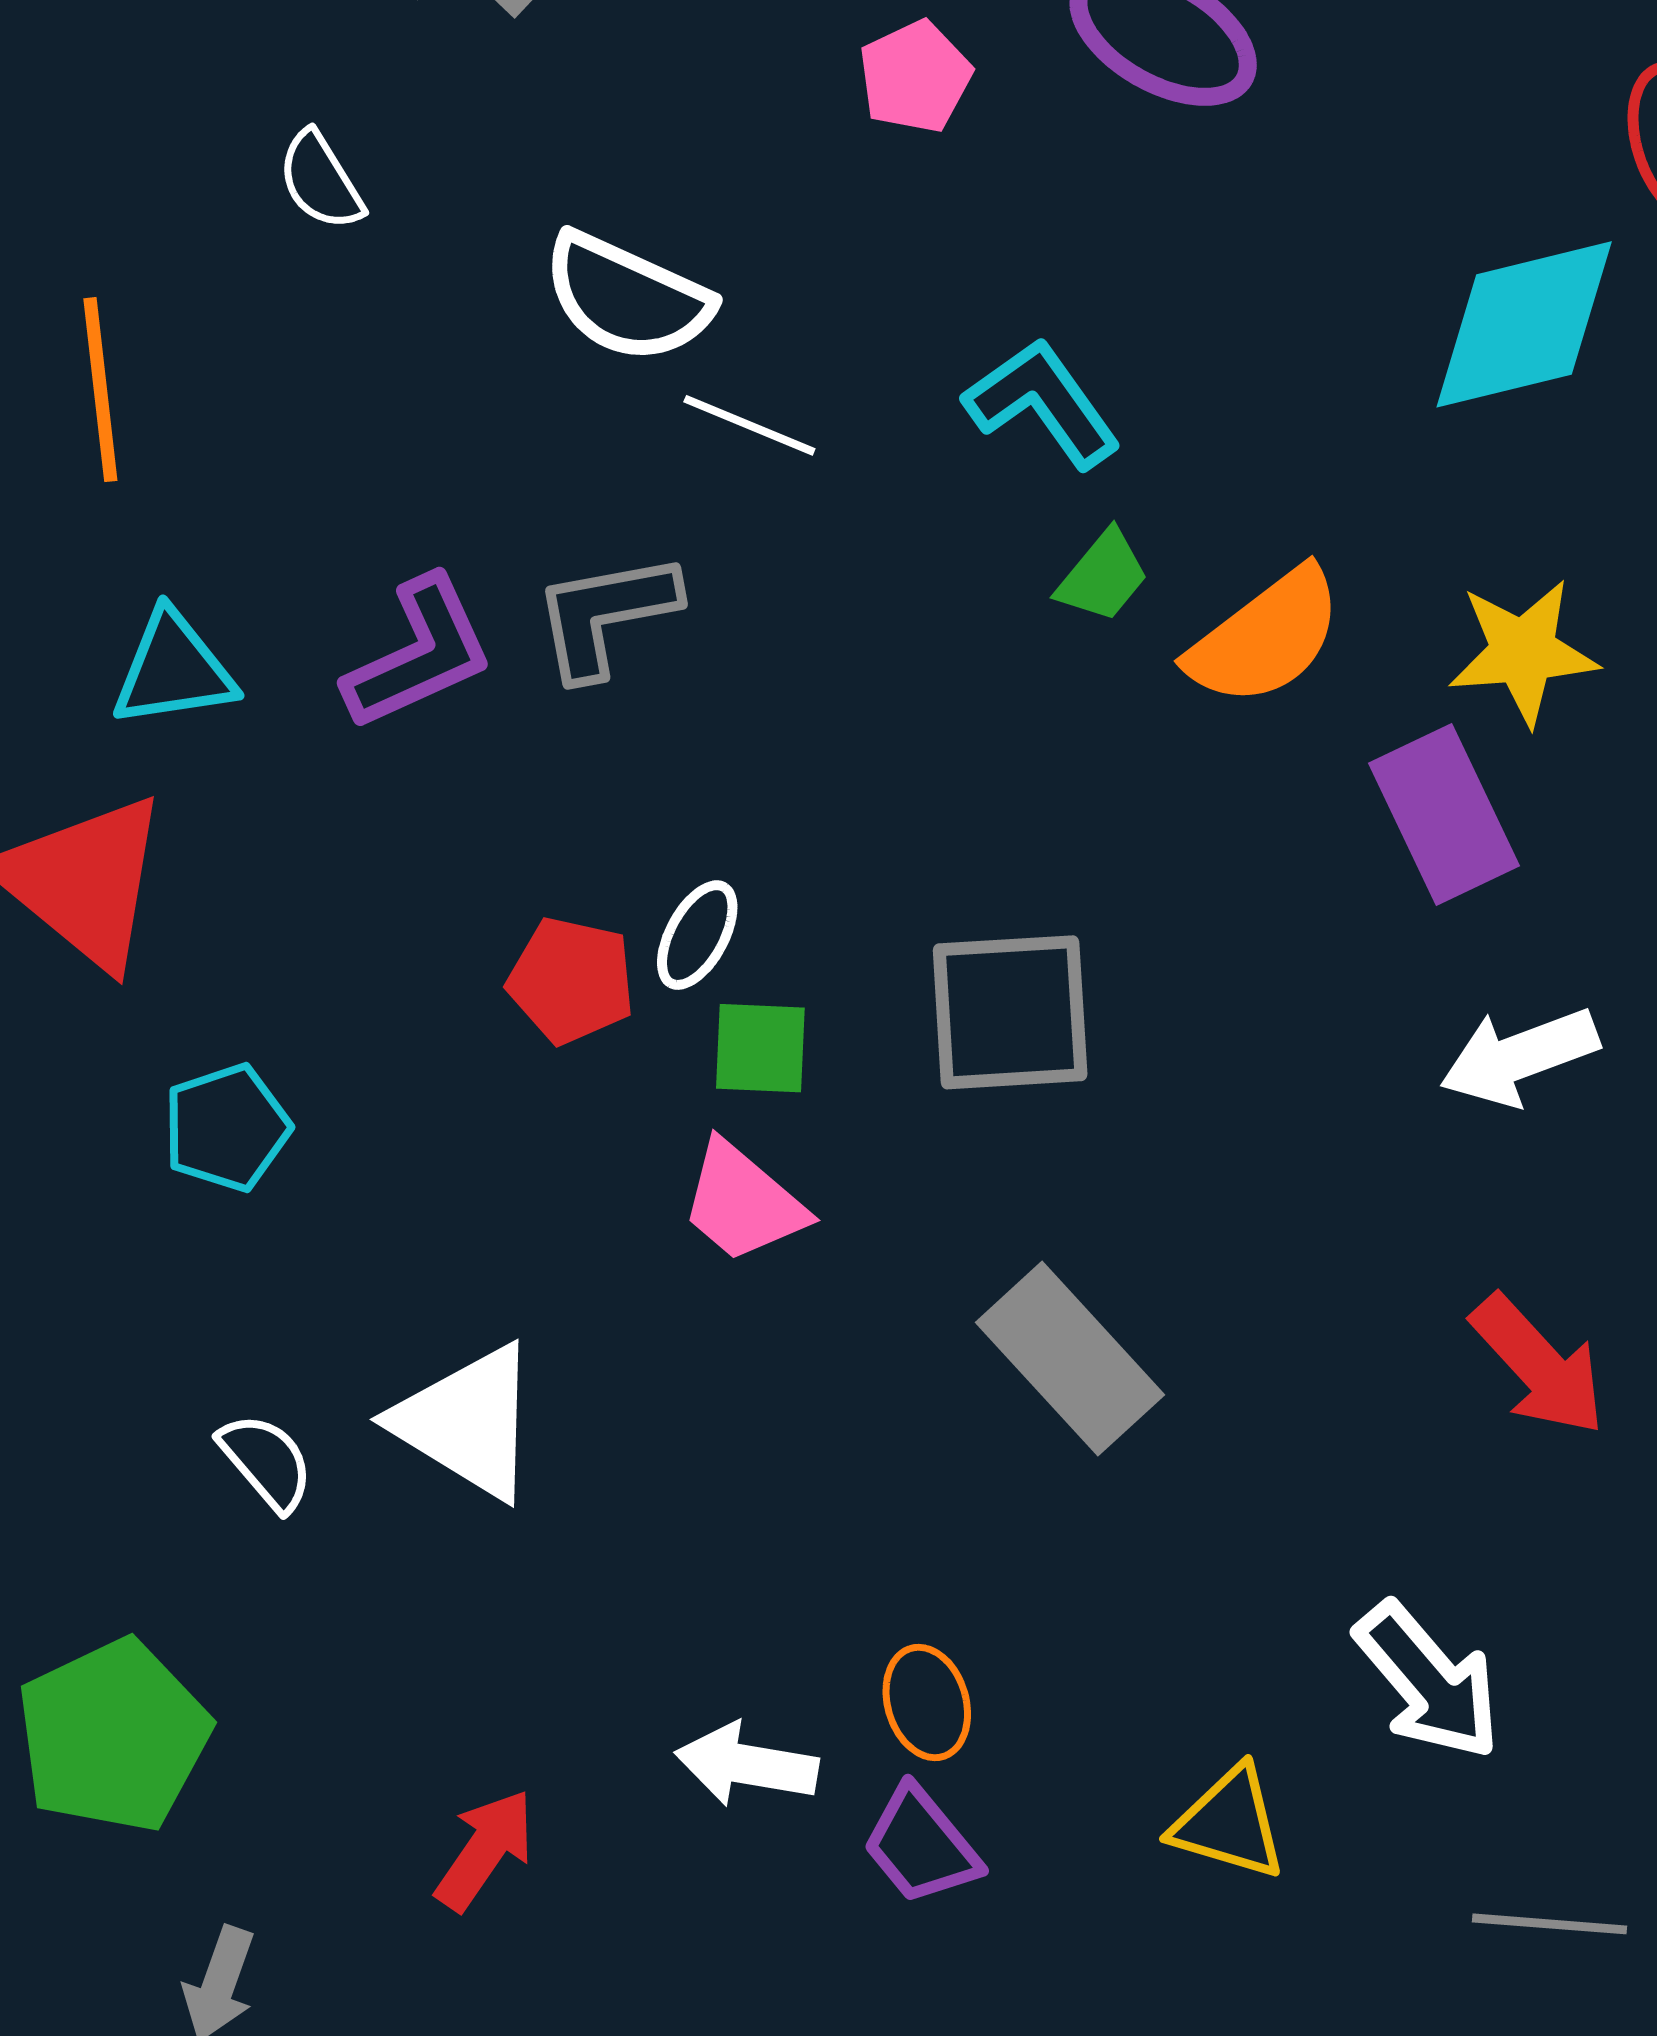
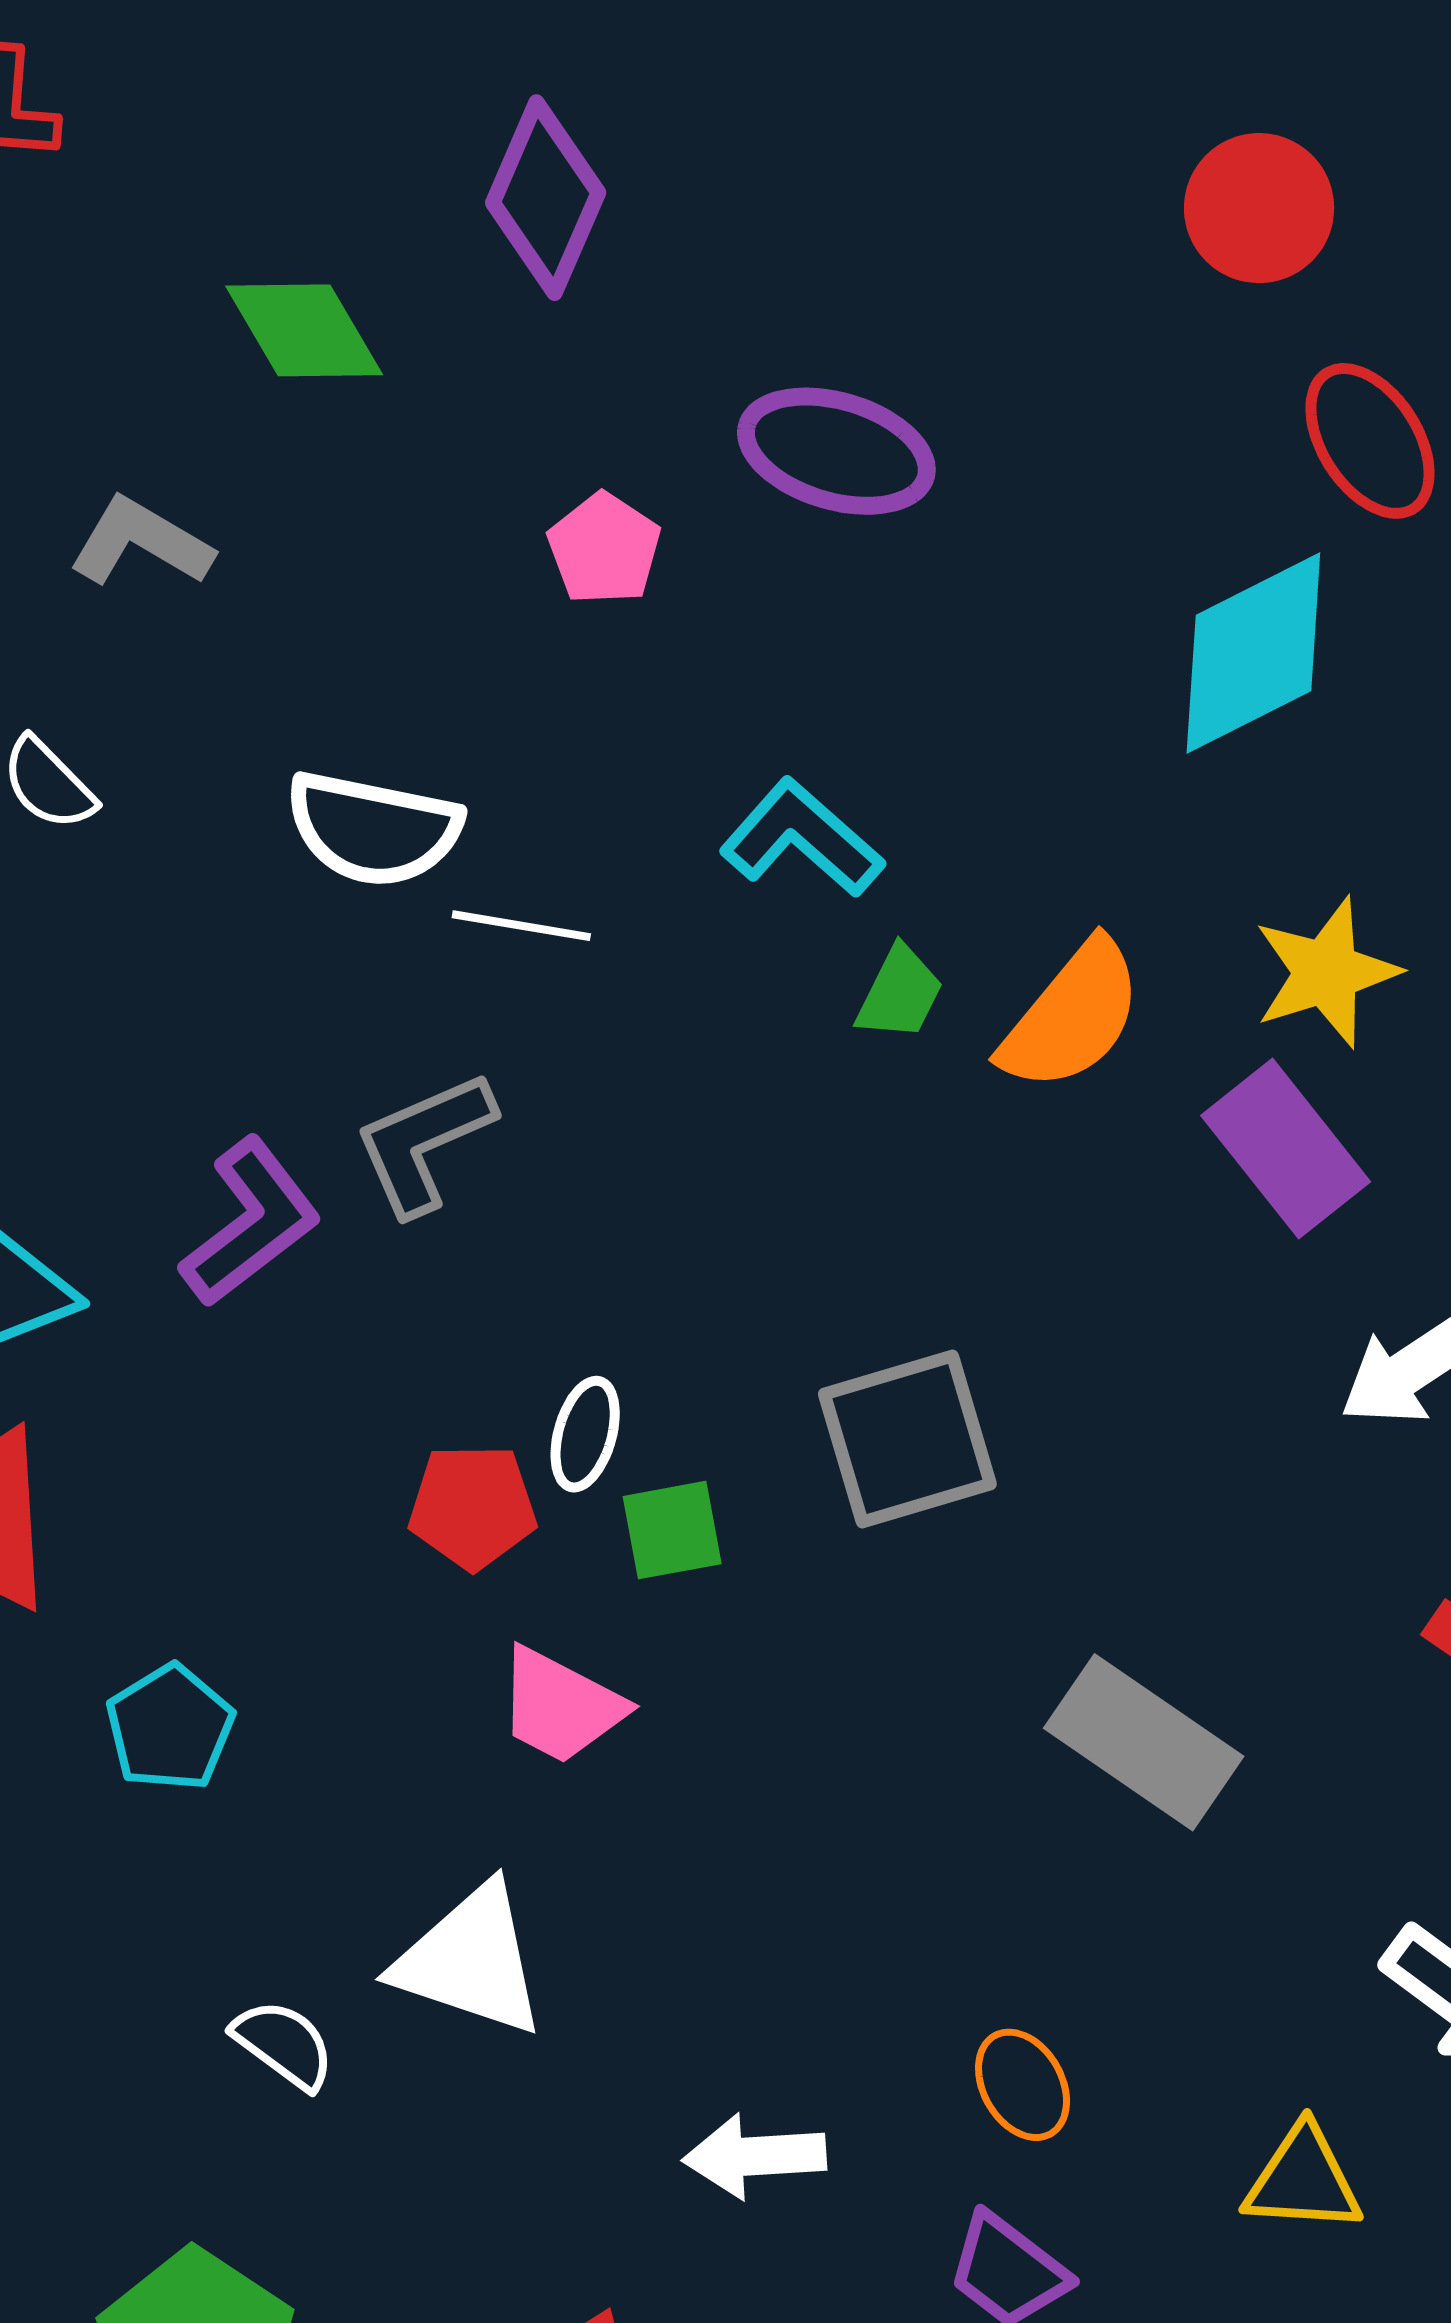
pink trapezoid: (743, 1202) -> (561, 1706), moved
gray rectangle: (1070, 1359) -> (1144, 1742), moved
orange ellipse: (927, 1703) -> (1023, 2085), moved
white arrow: (747, 1765) -> (755, 2156), moved

